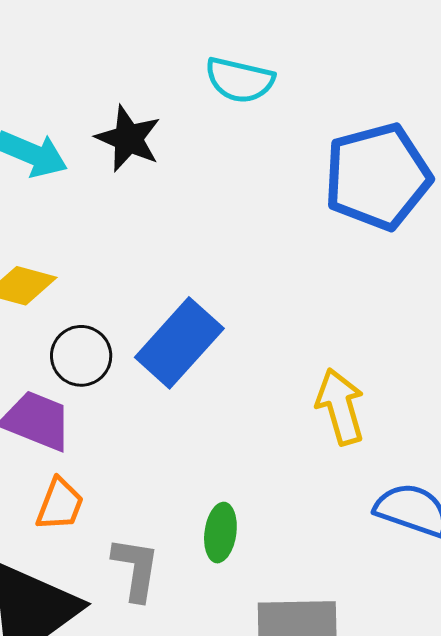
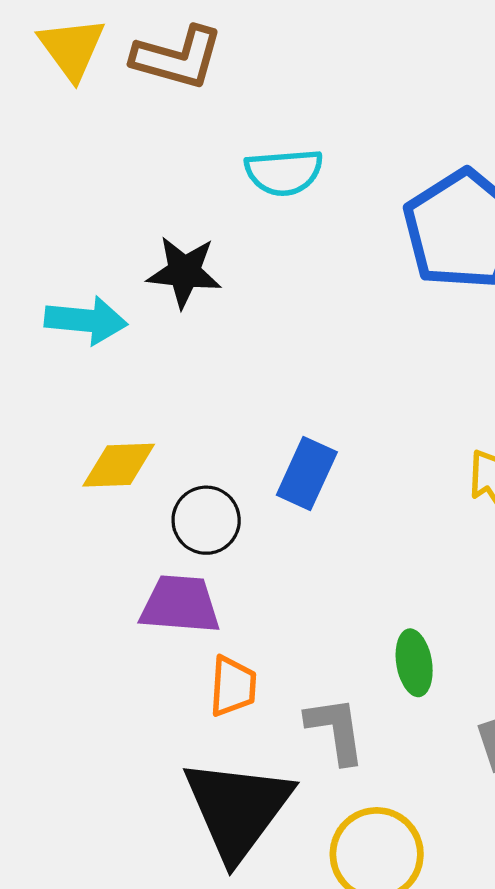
blue rectangle: (179, 343) -> (307, 474), size x0.7

